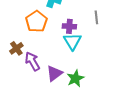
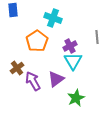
purple cross: (69, 26) -> (70, 46), turned -32
purple triangle: (54, 73) -> (56, 79), moved

